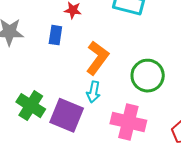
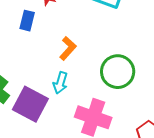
orange L-shape: (97, 58) -> (68, 48), size x0.7

